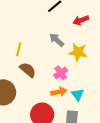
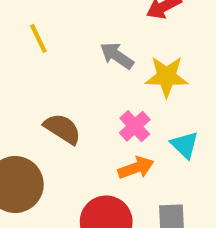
yellow line: (19, 49) -> (38, 38), moved, turned -32
cyan triangle: (78, 95) -> (185, 145), moved

